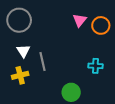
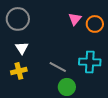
gray line: (42, 62) -> (58, 67), moved, turned -48
cyan cross: (95, 66) -> (90, 62), size x1.5

